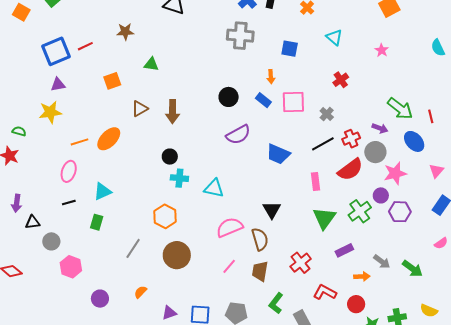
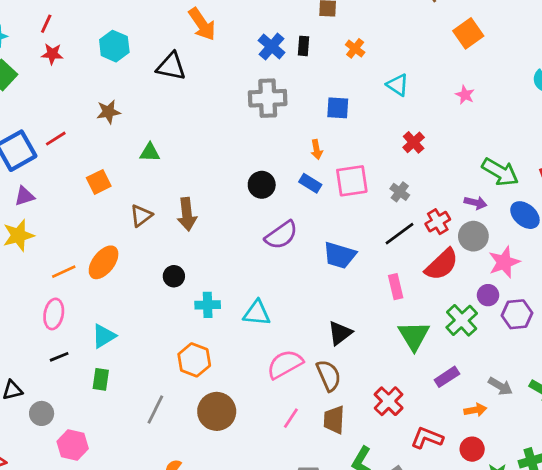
black circle: (170, 157) -> (174, 276), moved
black triangle: (272, 210) -> (340, 333), turned 30

